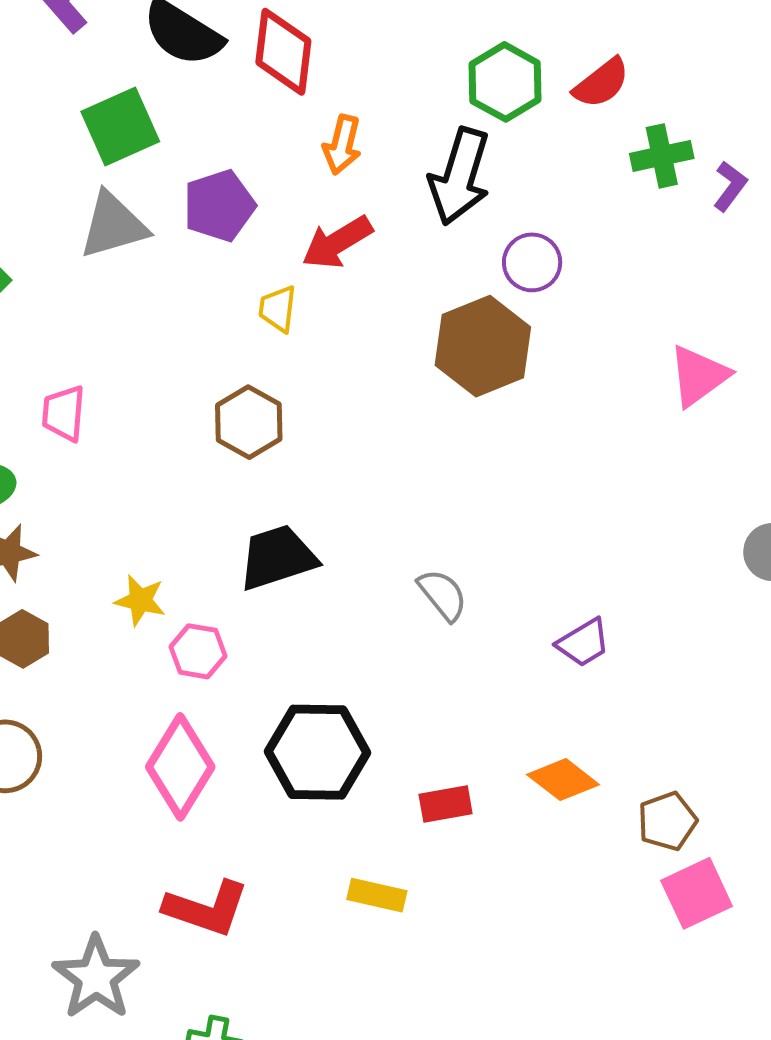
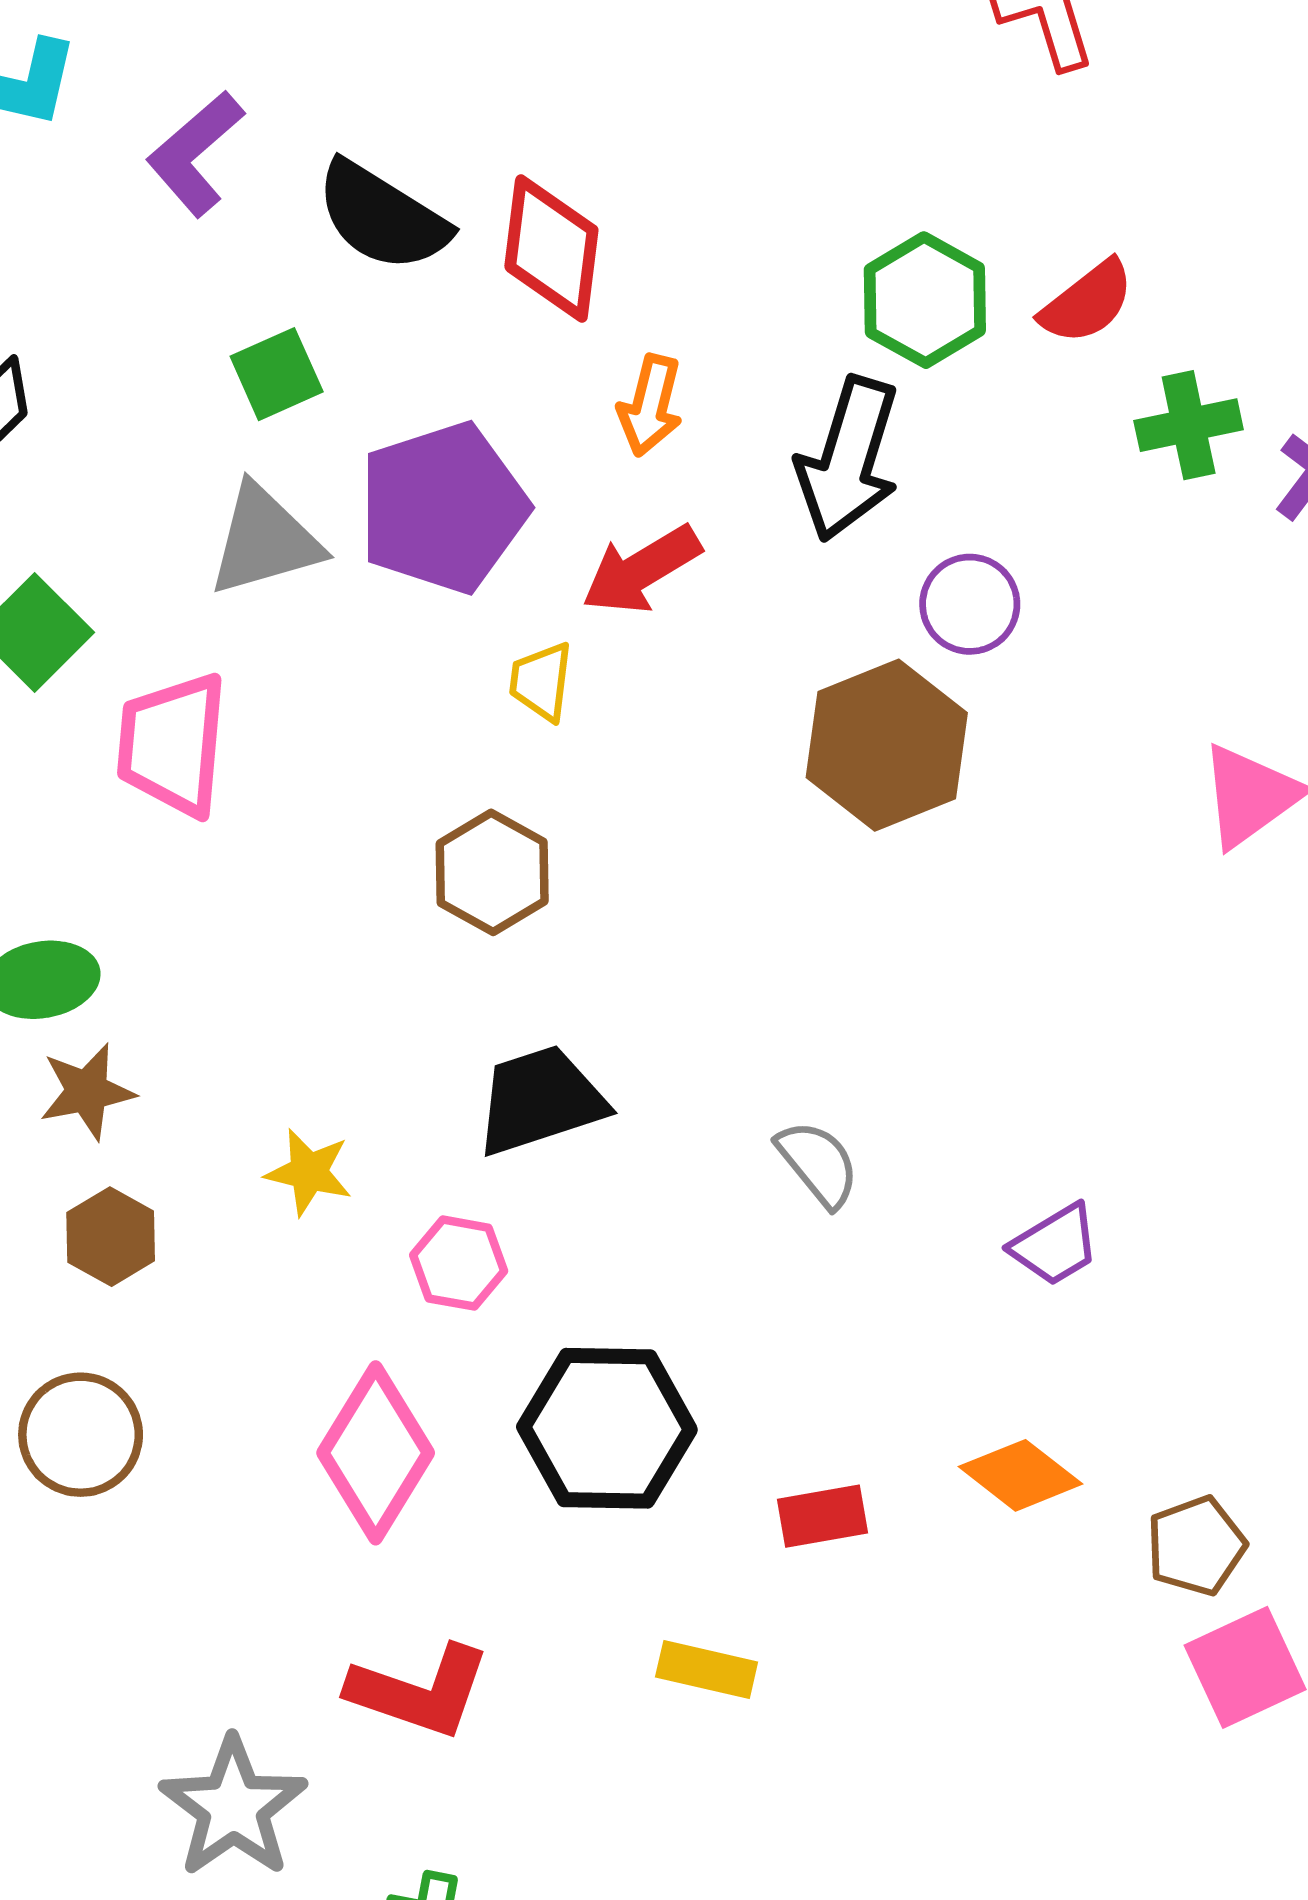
green square: (120, 127) -> (277, 374), size x0.7
purple pentagon: (219, 206) -> (443, 508), size x1.4
pink trapezoid: (64, 413) -> (172, 744), moved, size x1.5
pink hexagon: (198, 651) -> (459, 1263), moved

